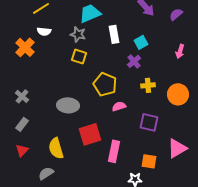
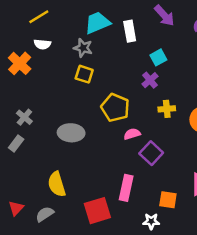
white rectangle: (114, 34) -> (130, 31), moved
gray cross: (22, 96) -> (24, 117), moved
purple square: (149, 122) -> (151, 153), moved, turned 30
gray rectangle: (22, 124) -> (16, 144), moved
red square: (90, 134) -> (97, 211), moved
red triangle: (22, 150) -> (16, 208), moved

